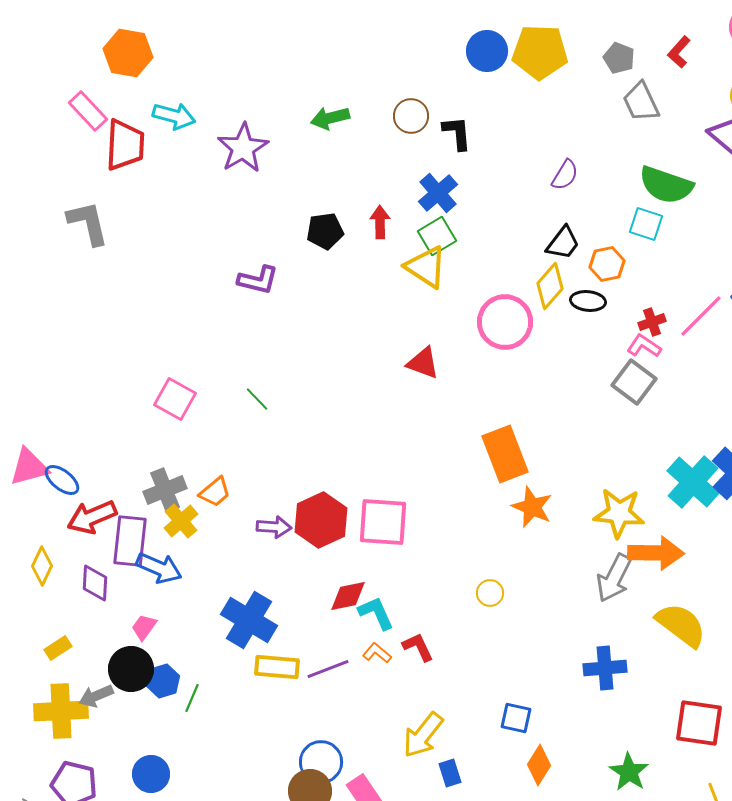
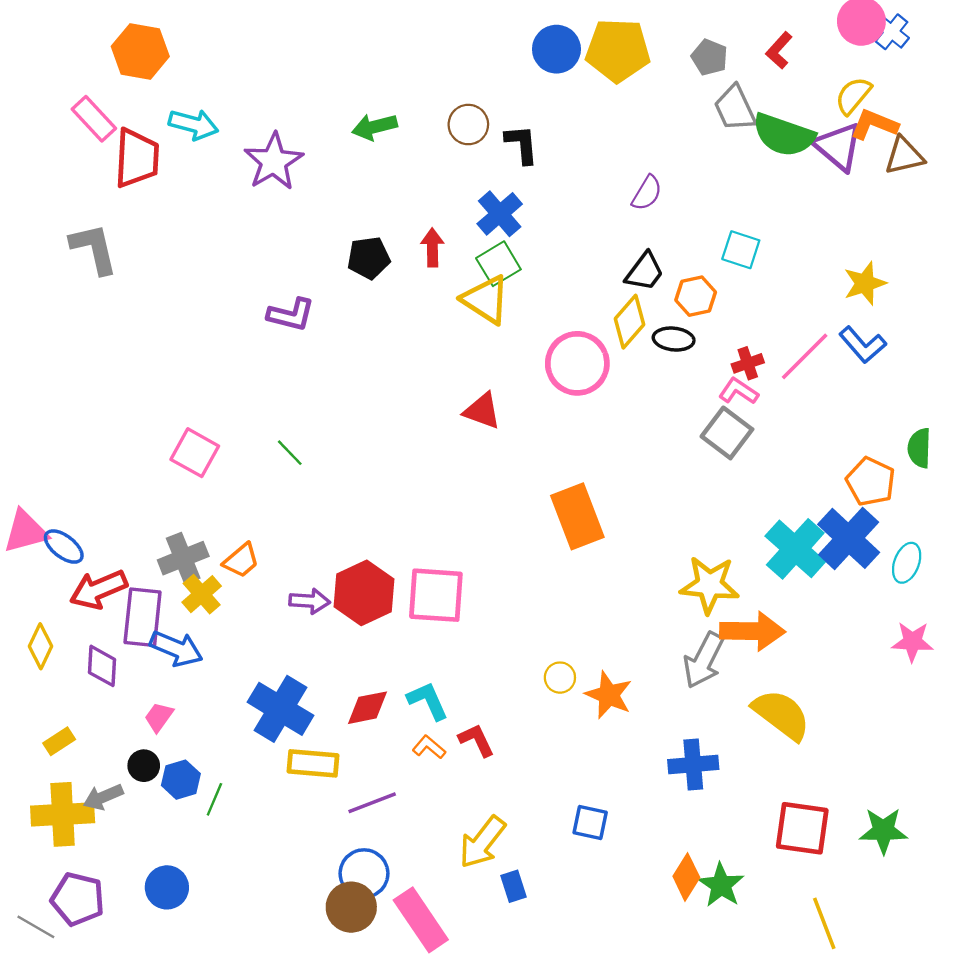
green semicircle: (666, 185) -> (784, 135), moved
orange star: (532, 507) -> (609, 695), moved
red diamond: (348, 596) -> (367, 708), moved
black circle: (131, 669) -> (144, 766), size x0.6
purple line: (328, 669) -> (372, 803), moved
orange diamond: (539, 765) -> (686, 877), moved

